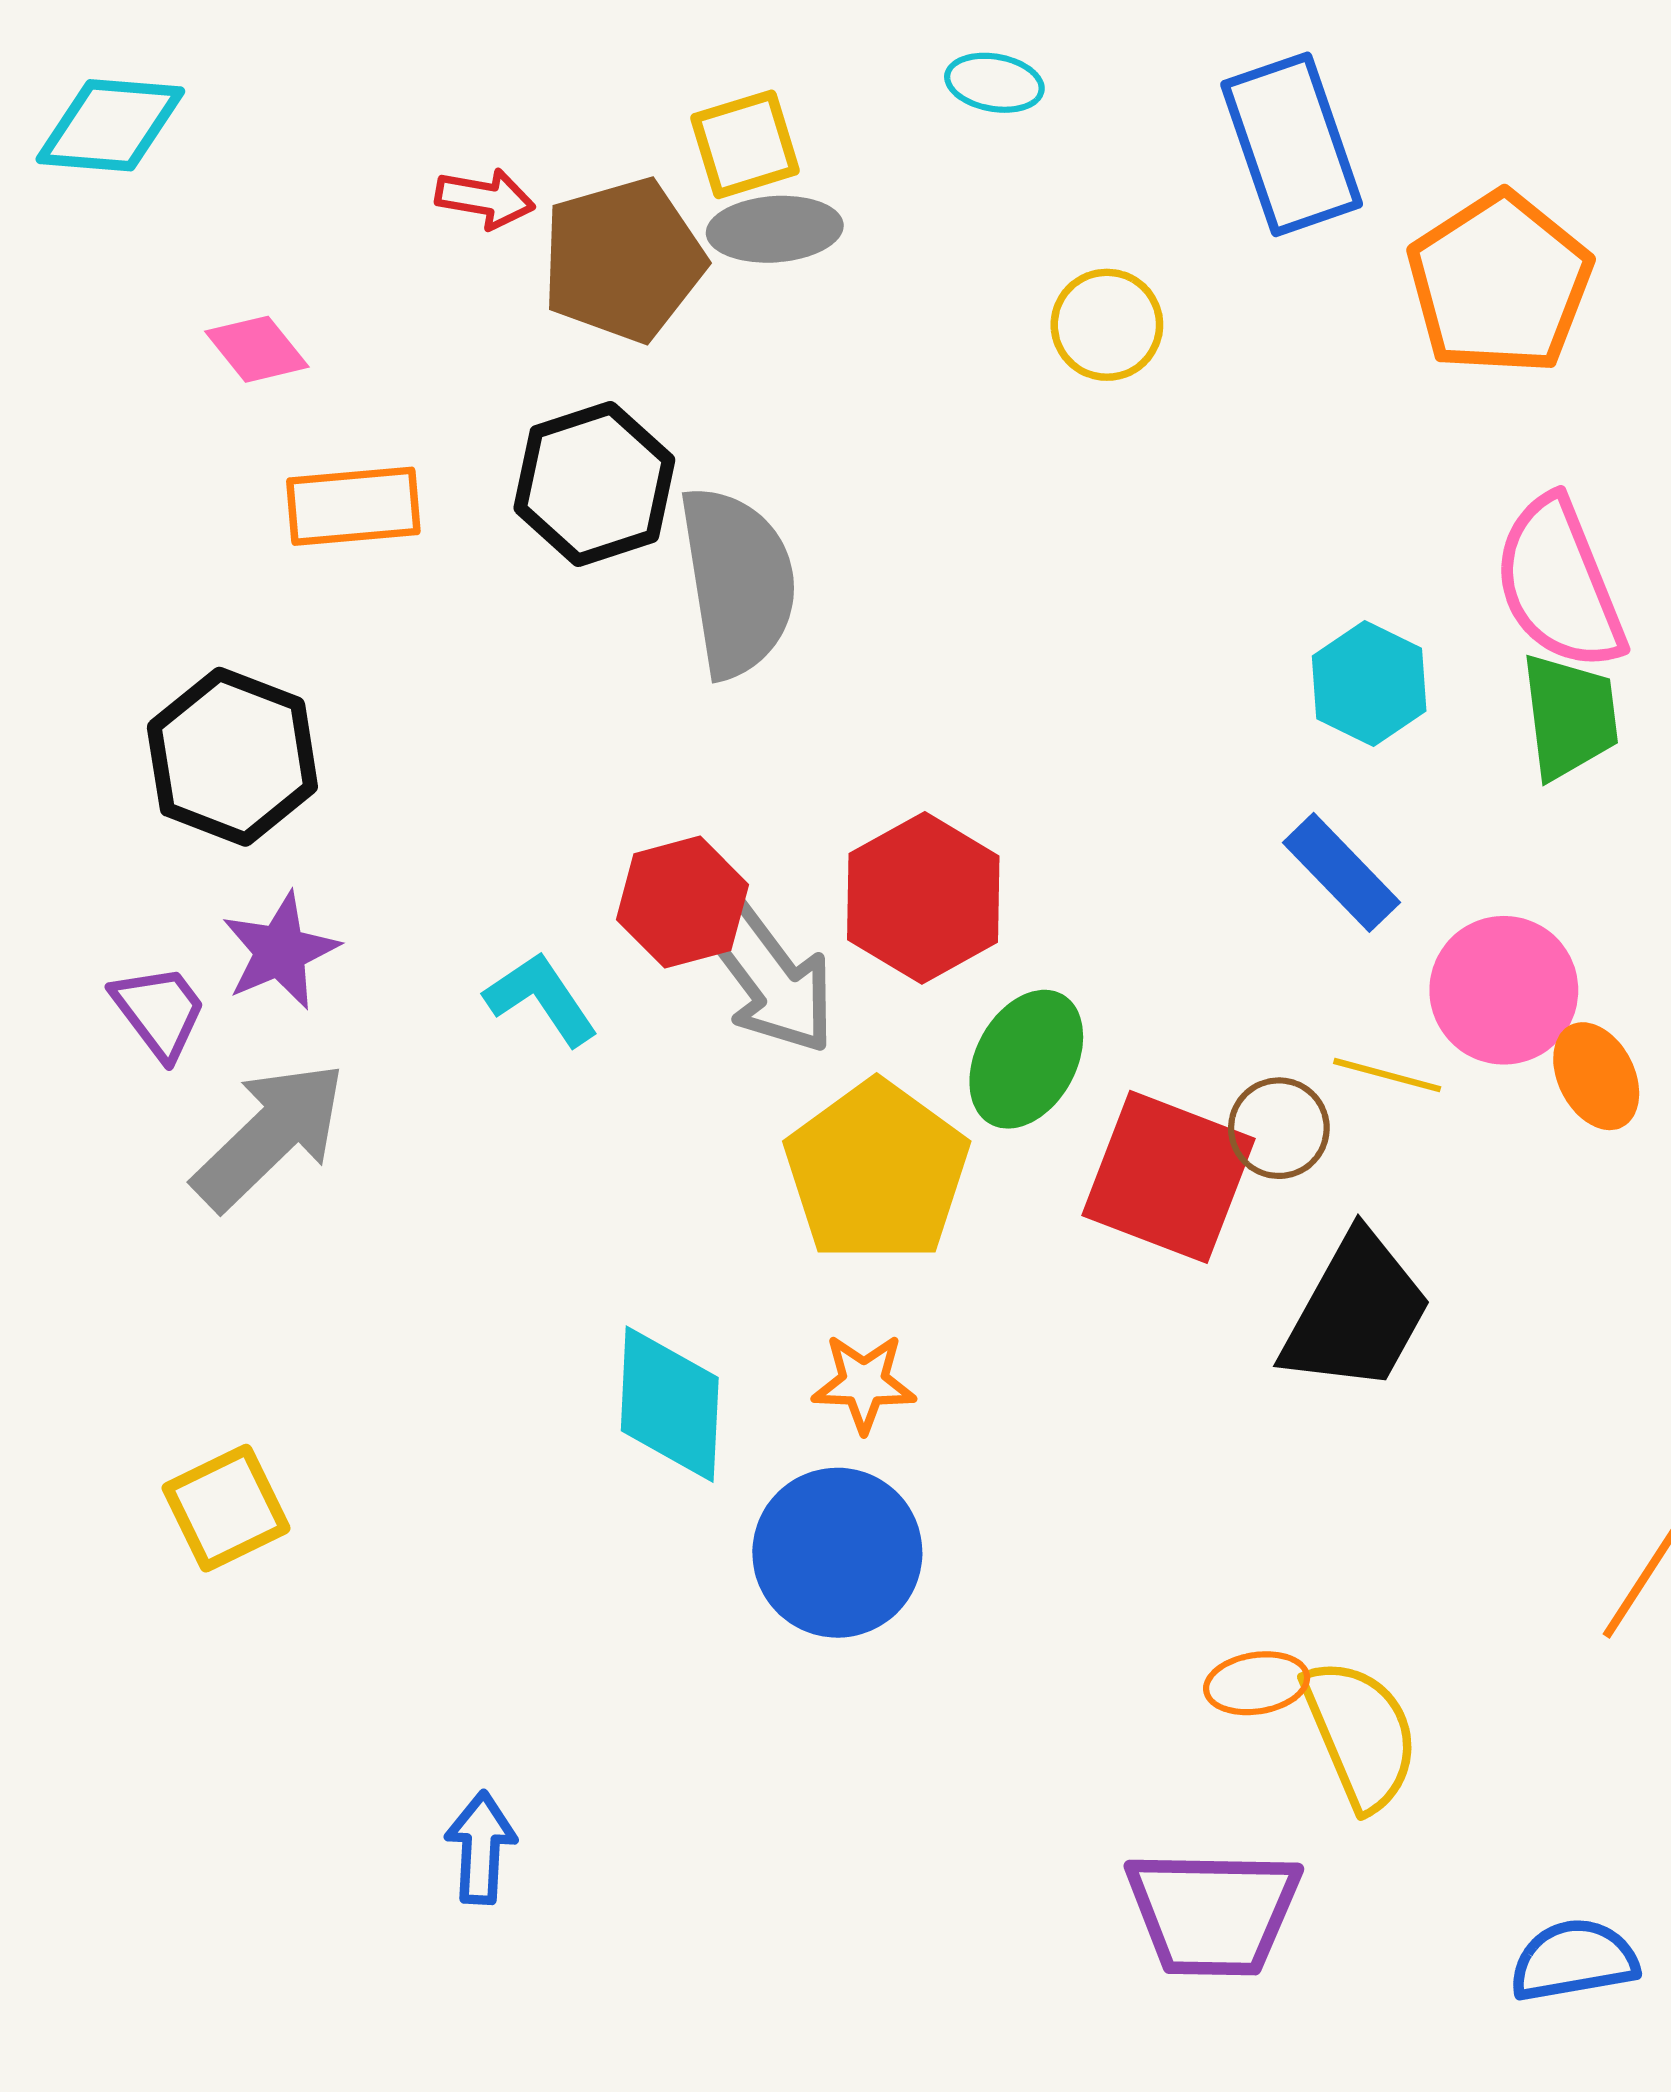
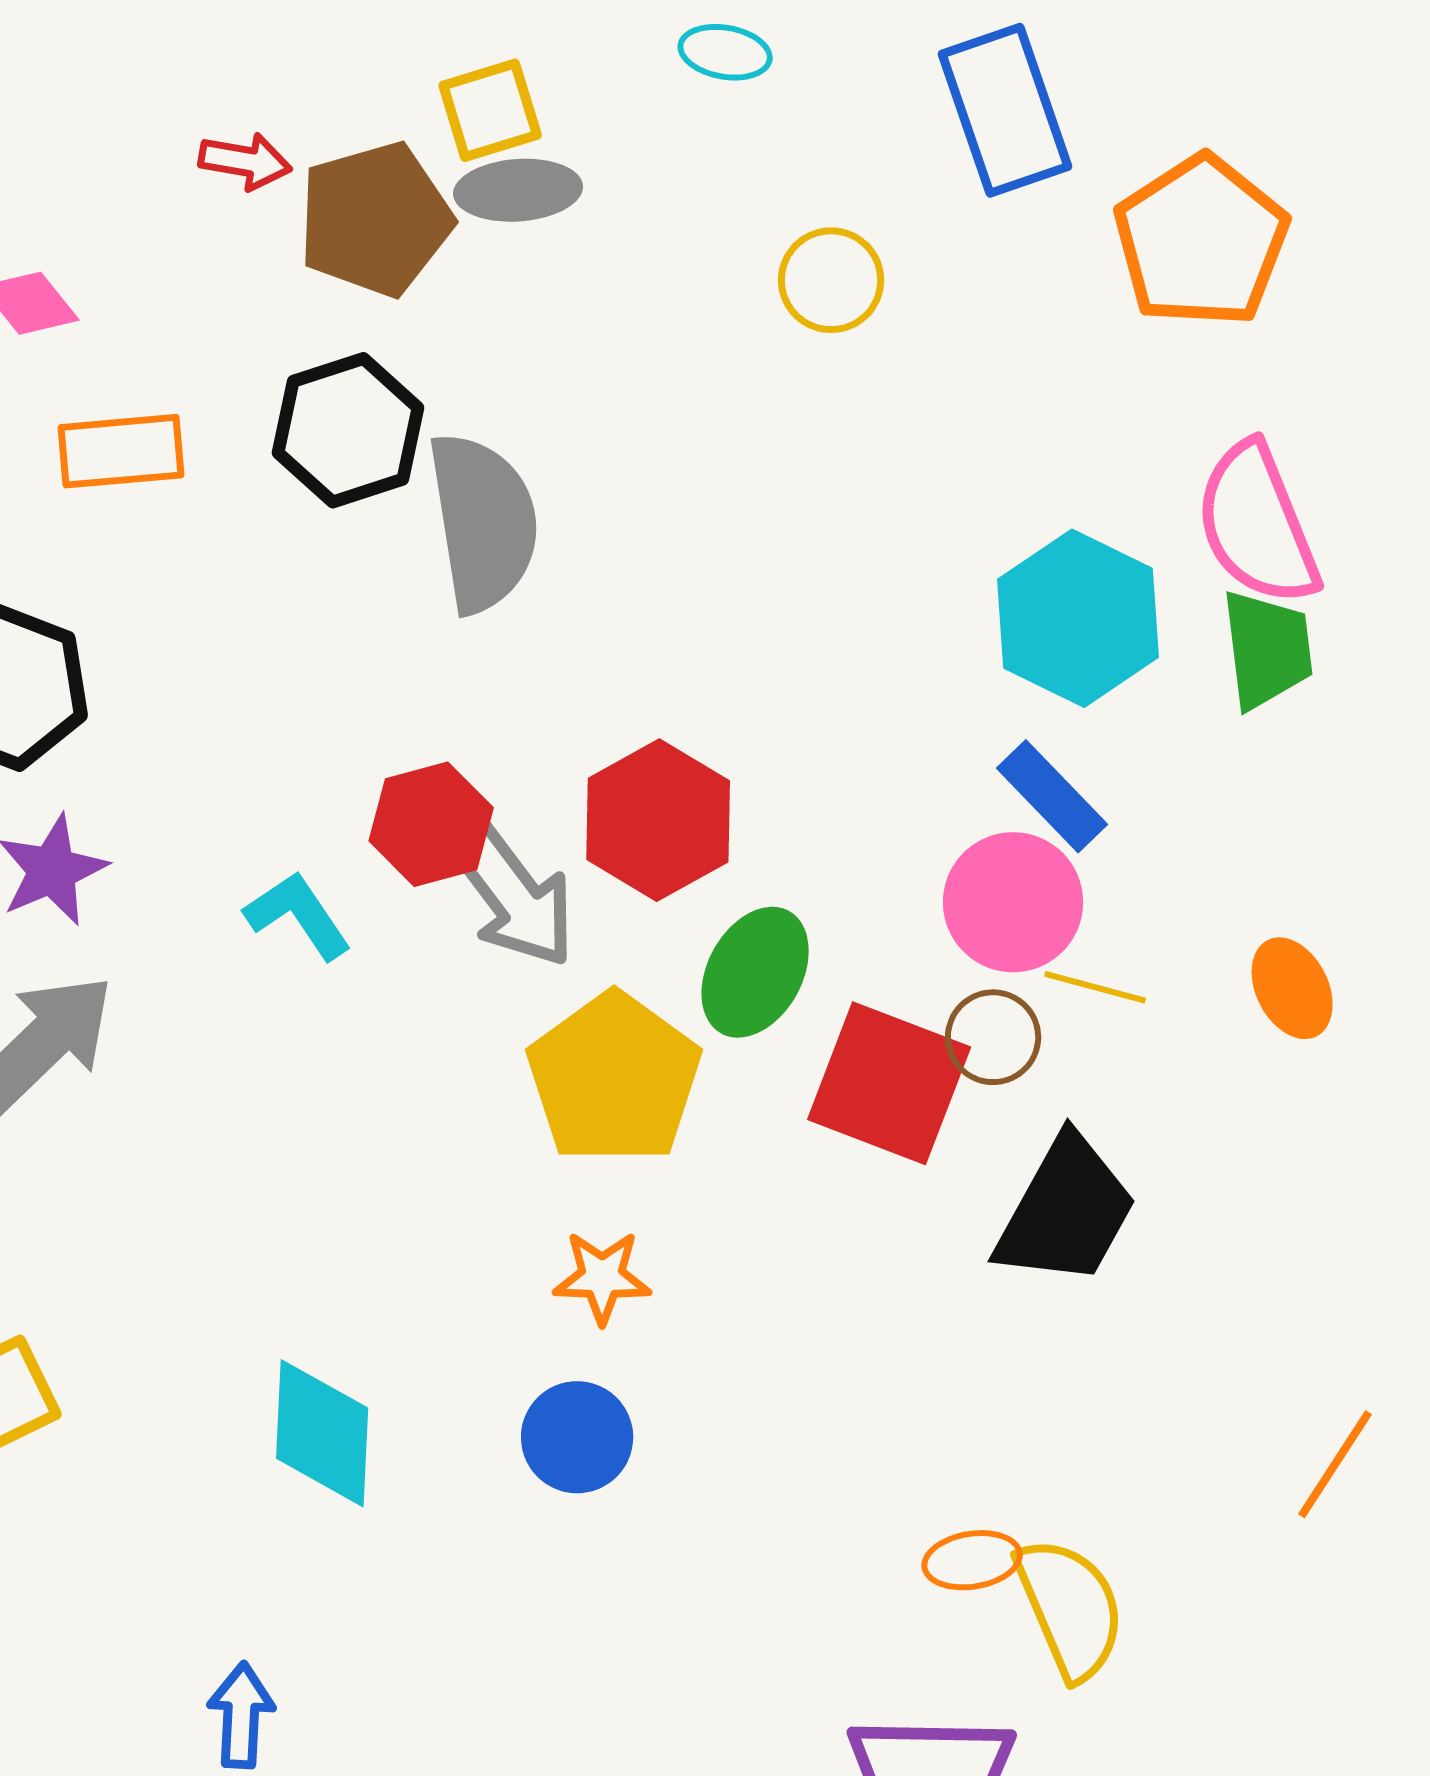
cyan hexagon: (1369, 683) -> (1078, 618), size x1.5
pink circle: (1504, 990) -> (1013, 902), moved
cyan diamond: (670, 1404) -> (322, 1433), moved
blue circle: (837, 1553) -> (577, 1437), size x0.7

